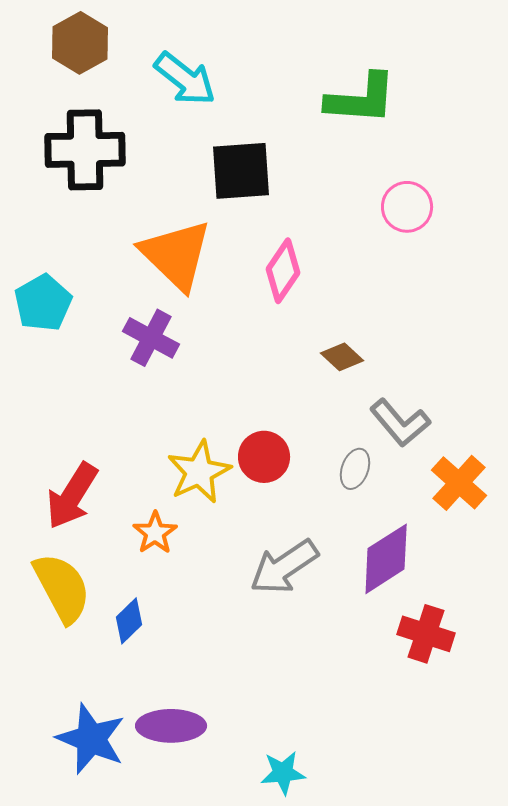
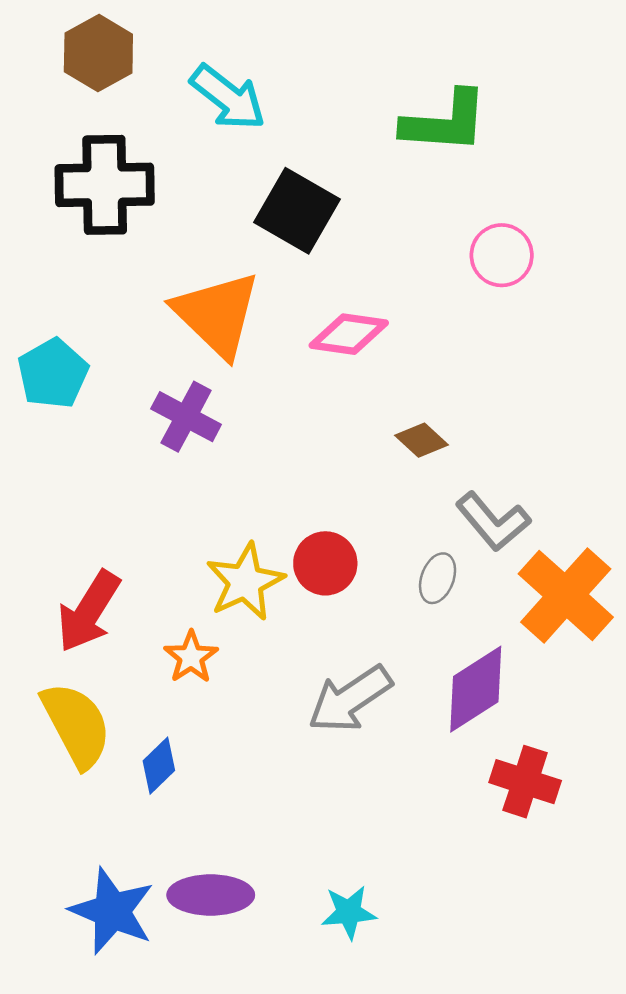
black square: (241, 171) -> (297, 211), turned 34
pink diamond: (283, 271) -> (349, 334), turned 64
orange cross: (459, 483) -> (566, 595), size x1.4
cyan star: (283, 773) -> (349, 912), moved

